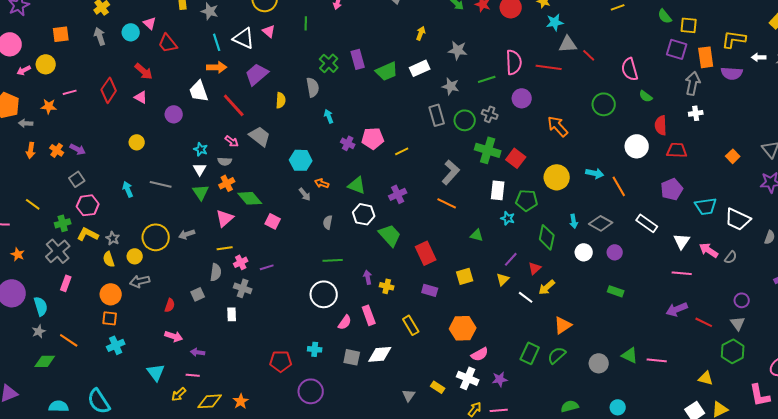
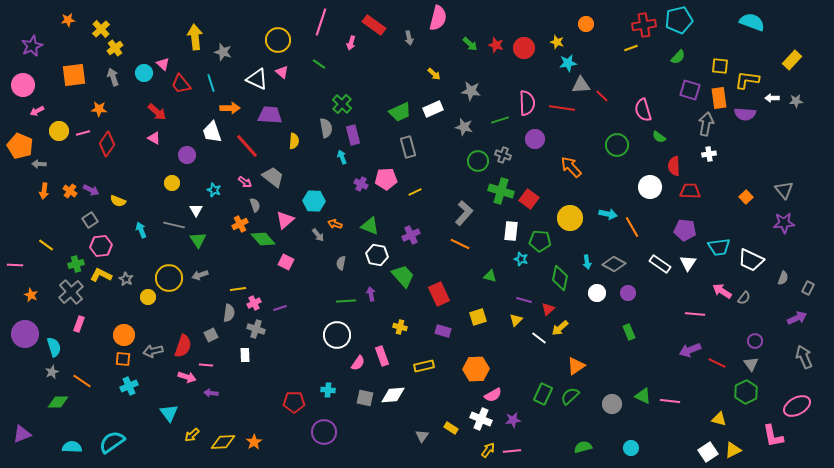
green semicircle: (665, 16) -> (678, 57), turned -98
green line: (306, 23) -> (319, 64), turned -56
yellow square: (689, 25) -> (720, 66), moved
yellow arrow: (421, 33) -> (434, 74), turned 112
orange square: (61, 34) -> (74, 75), size x1.4
cyan line: (217, 42) -> (211, 83), moved
purple rectangle: (358, 59) -> (353, 135), moved
yellow circle: (46, 64) -> (59, 131), moved
purple trapezoid: (257, 74) -> (270, 115), turned 45
red diamond: (109, 90) -> (107, 144), moved
orange star: (49, 106) -> (99, 109), moved
gray rectangle: (437, 115) -> (408, 147), moved
yellow circle: (137, 142) -> (172, 183), moved
gray semicircle: (225, 161) -> (255, 205), moved, turned -112
white triangle: (200, 169) -> (196, 210), moved
purple pentagon: (672, 189) -> (685, 230), turned 30
green triangle: (201, 192) -> (198, 240), moved
pink triangle: (225, 218) -> (285, 220), moved
white triangle: (682, 241) -> (688, 263), moved
yellow semicircle: (109, 259) -> (118, 201), moved, turned -49
purple line: (511, 259) -> (524, 300), turned 63
purple arrow: (368, 277) -> (371, 294), moved
gray arrow: (140, 281) -> (153, 351), moved
green rectangle: (616, 291) -> (629, 332), turned 49
red semicircle: (170, 305) -> (183, 346), size x1.6
yellow rectangle: (411, 325) -> (424, 366), turned -72
pink line: (193, 375) -> (206, 365), moved
cyan semicircle: (99, 401) -> (112, 442), turned 88

